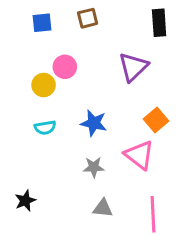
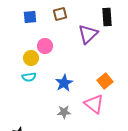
purple triangle: (133, 67) -> (88, 34), moved
blue star: (94, 123) -> (64, 83), turned 30
cyan semicircle: (45, 128) -> (29, 77), moved

